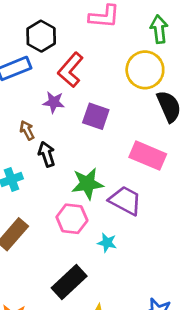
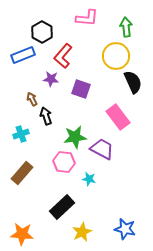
pink rectangle: (148, 156) -> (118, 117), turned 30

